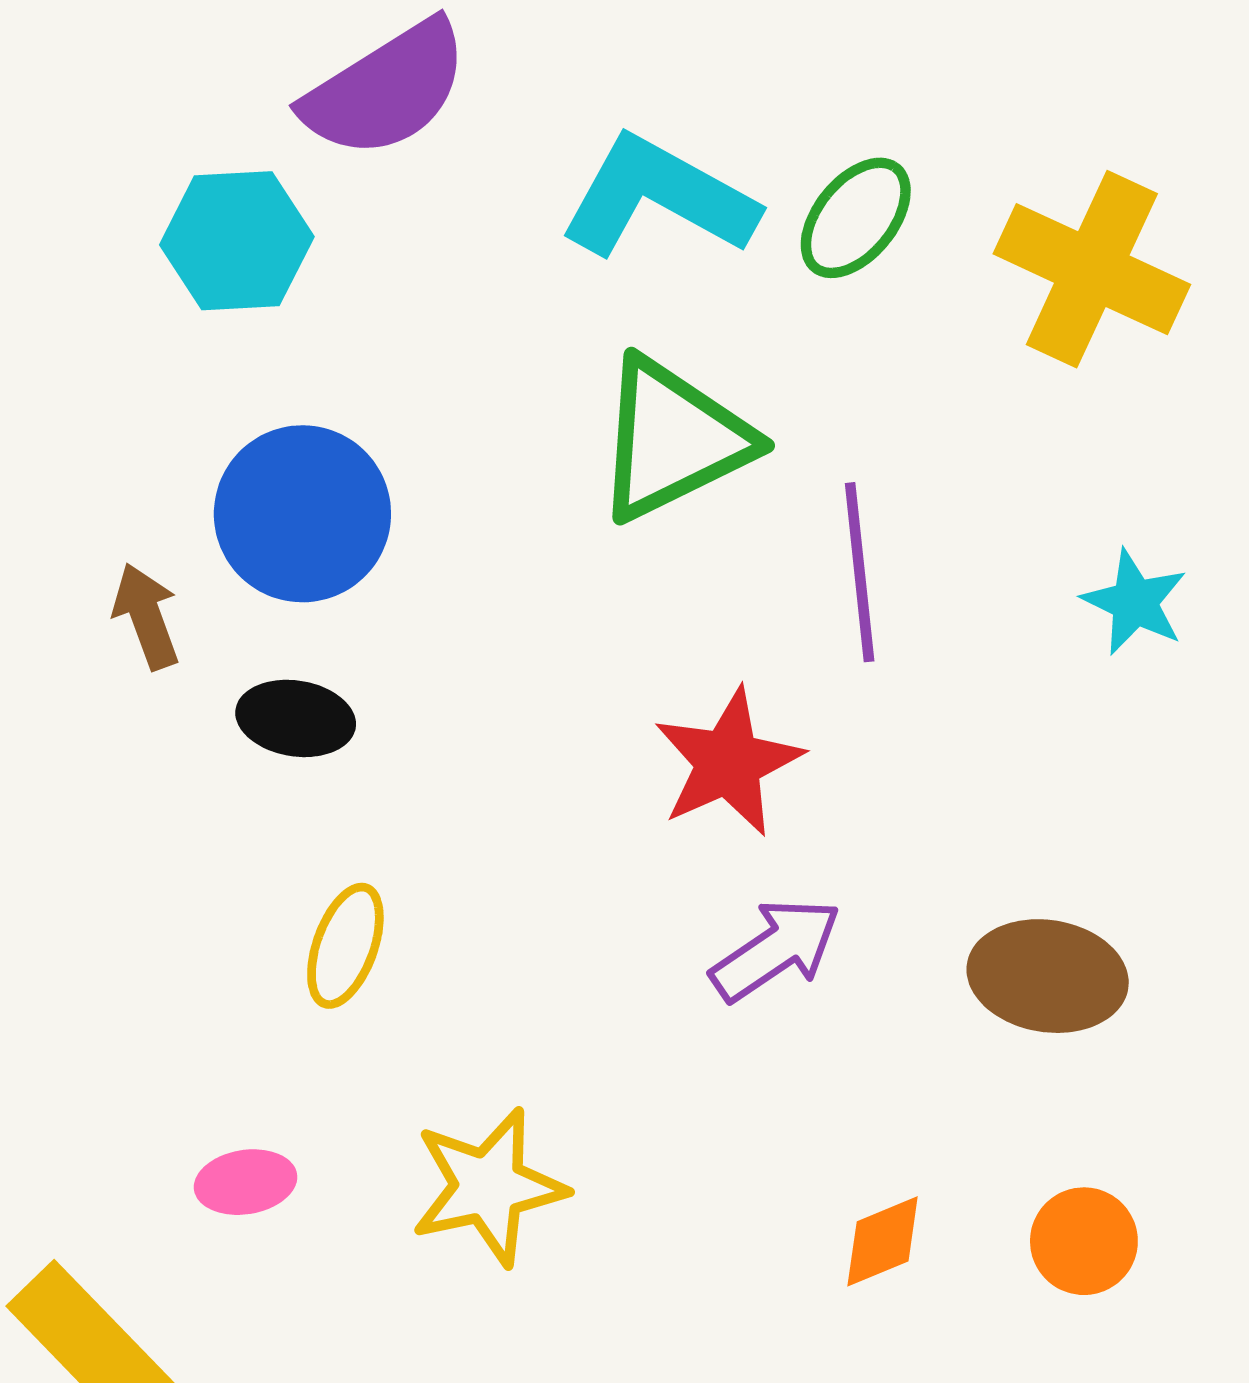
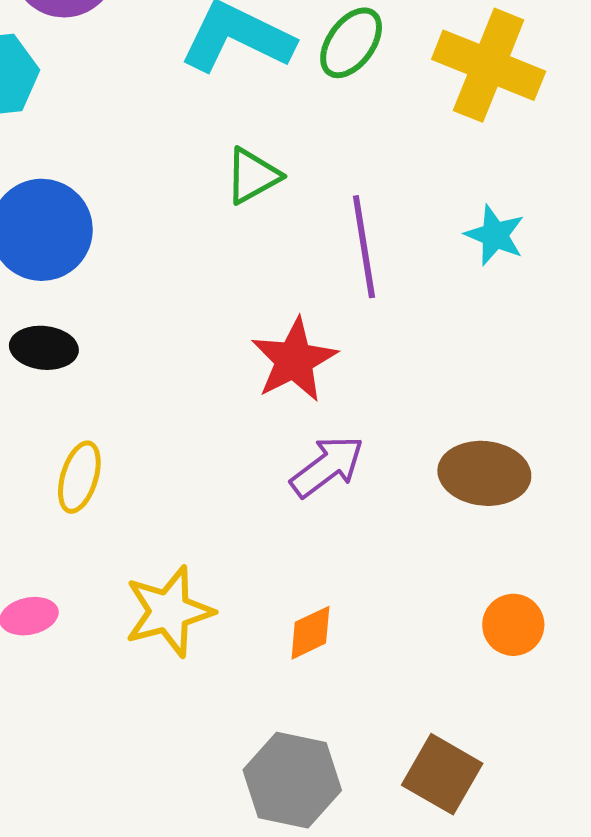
green triangle: (673, 439) -> (253, 176), size x0.6
cyan star: (1135, 602) -> (495, 235), moved
orange diamond: (883, 1241) -> (310, 633), moved

